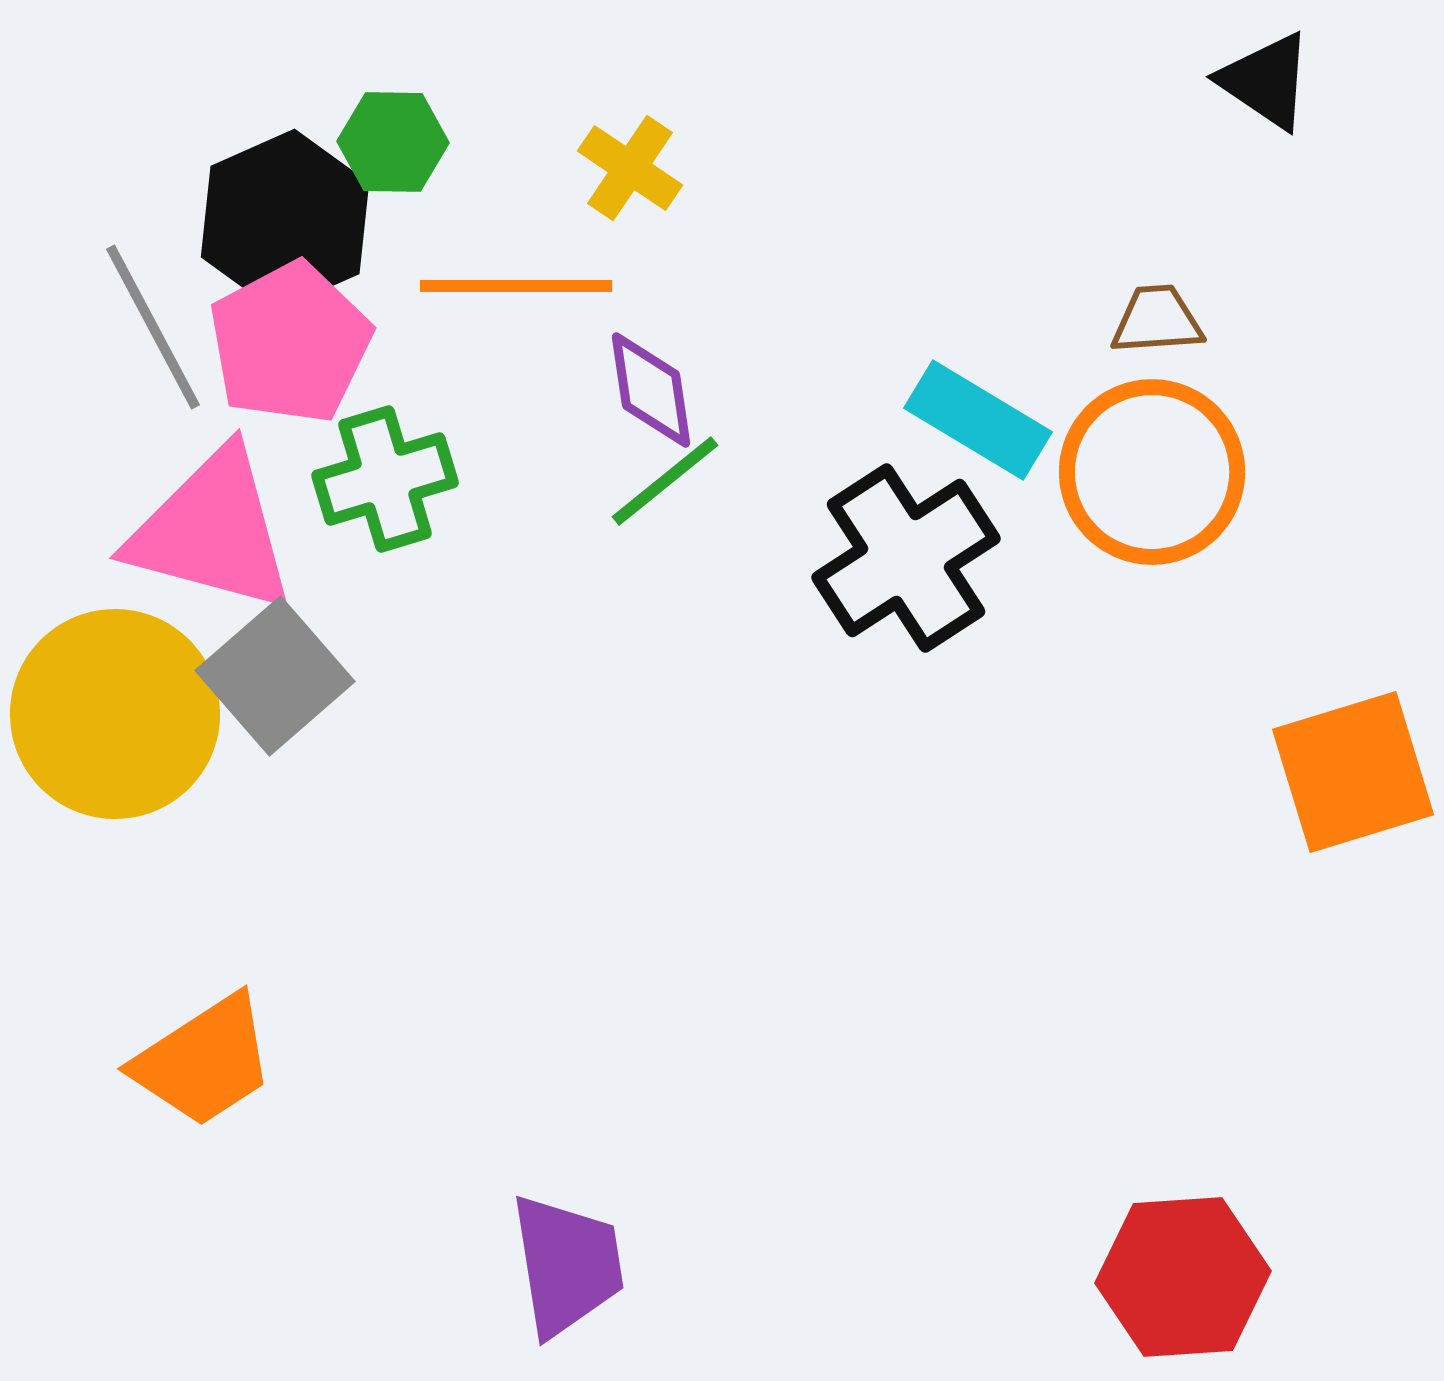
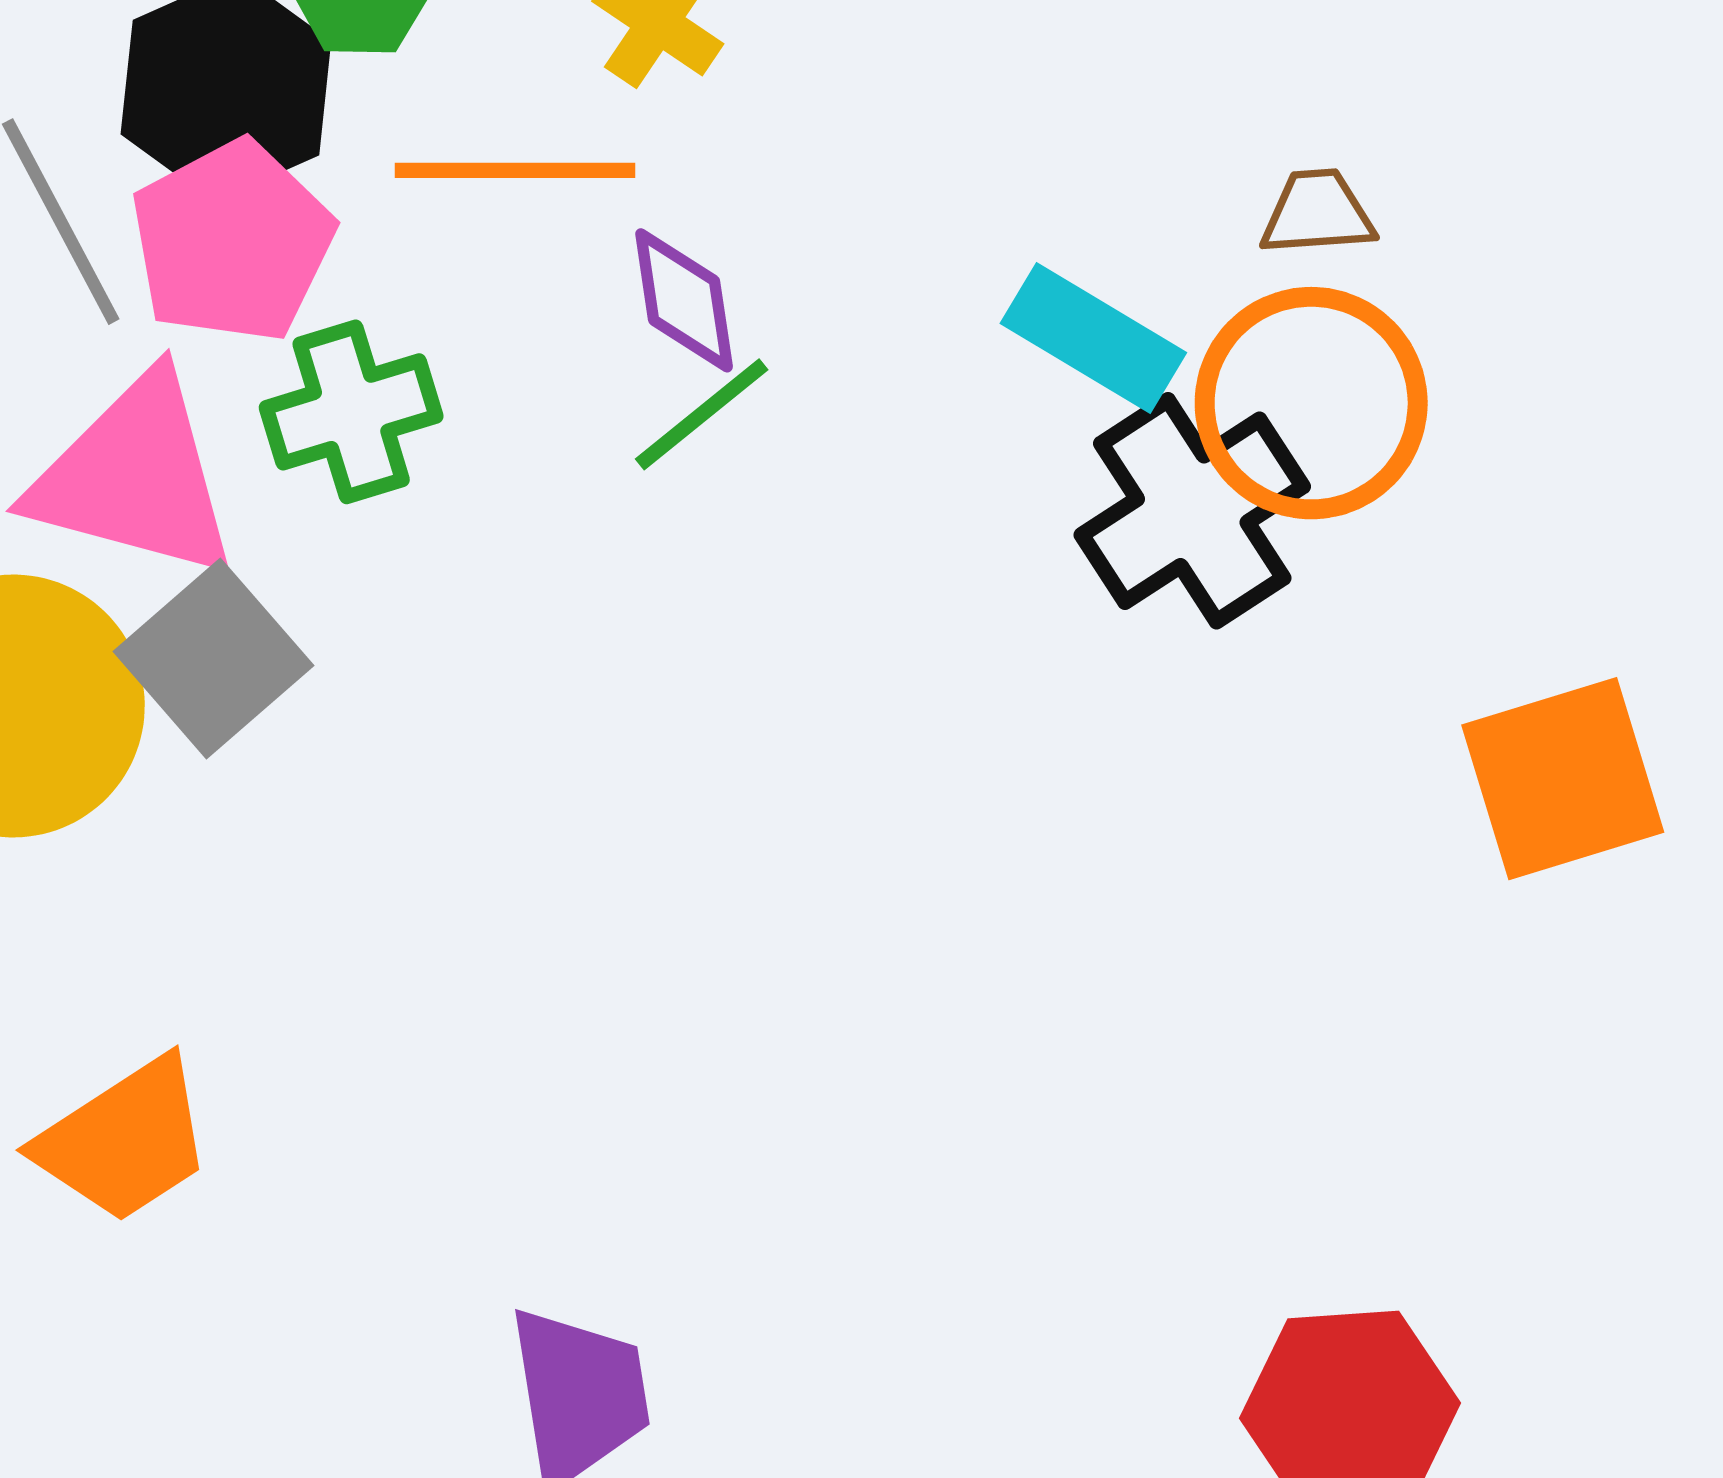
black cross: (906, 558) -> (1192, 511), moved

